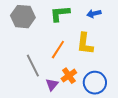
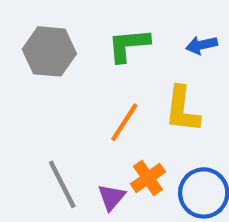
gray line: (33, 66) -> (62, 184), moved

